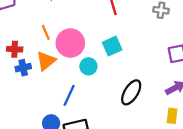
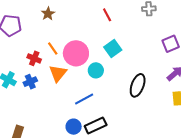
red cross: (15, 49) -> (34, 58), moved, turned 32
blue cross: (23, 68) -> (30, 82), moved
blue line: (69, 95) -> (84, 99), turned 48

